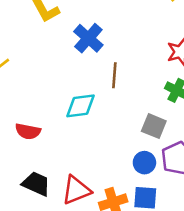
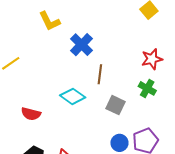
cyan diamond: (81, 106) -> (73, 96), turned 40
gray square: (154, 126) -> (115, 105), moved

